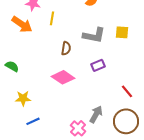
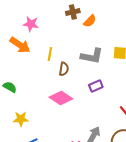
yellow line: (52, 18) -> (50, 54), moved

